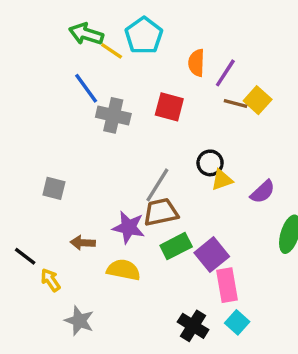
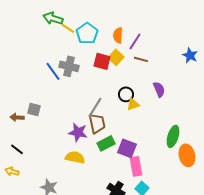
cyan pentagon: (144, 36) -> (87, 33), moved
blue line: (86, 88) -> (53, 71), moved
yellow square: (258, 100) -> (116, 57), moved
purple semicircle: (263, 192) -> (159, 89), moved, turned -70
brown trapezoid: (161, 212) -> (97, 123), turned 90
brown arrow: (83, 243) -> (17, 117), moved
purple square: (212, 255) -> (127, 148), turned -30
yellow arrow: (51, 280) -> (12, 171), moved, turned -40

